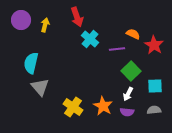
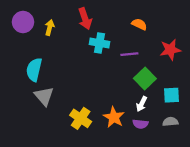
orange semicircle: (133, 34) -> (139, 24), moved
cyan cross: (90, 39) -> (99, 43), turned -30
red star: (154, 45) -> (170, 50), turned 30

